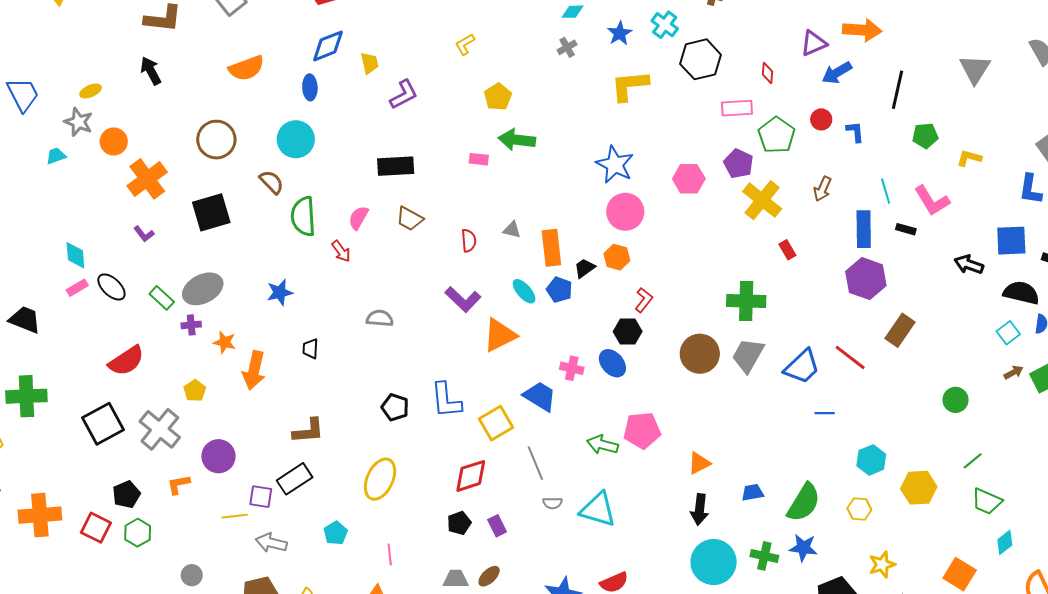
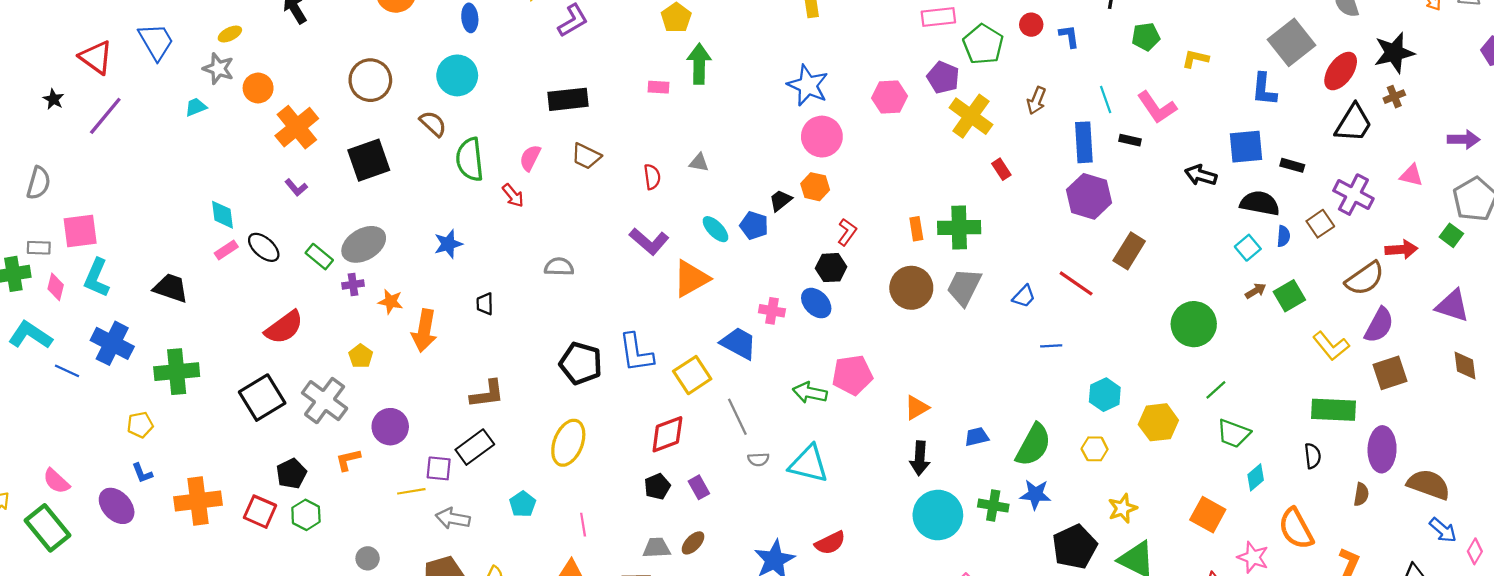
green arrow: (517, 140) -> (699, 64), turned 87
orange rectangle: (551, 248) -> (916, 229), moved, size x0.6
blue trapezoid: (802, 367) -> (1024, 296), size x0.6
green circle: (956, 400) -> (1194, 324), size x1.6
black pentagon: (395, 407) -> (581, 363), size x1.4

